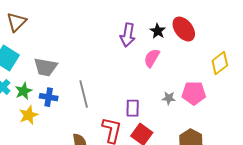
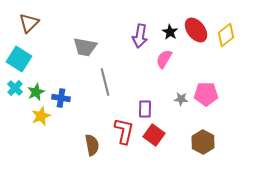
yellow diamond: (220, 63) -> (226, 35), moved
gray trapezoid: (46, 67) -> (85, 47), moved
gray line: (84, 94) -> (105, 82), moved

